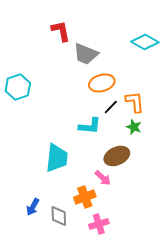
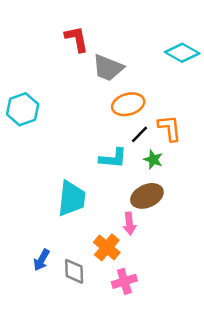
green star: (134, 127) -> (153, 160), moved
pink arrow: (103, 178) -> (129, 224), turned 42
orange cross: (85, 197) -> (107, 247), turned -30

